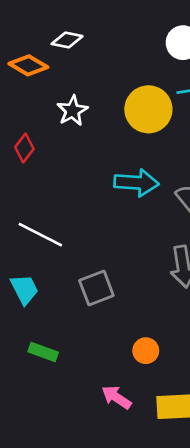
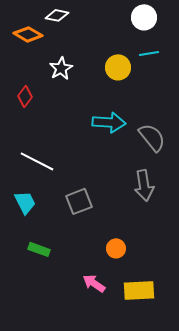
yellow circle: (148, 109) -> (118, 67), size x0.7

